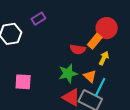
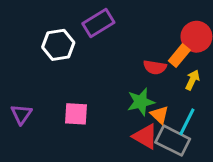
purple rectangle: (38, 19) -> (98, 23), size x1.5
orange triangle: (90, 76) -> (160, 115), moved

